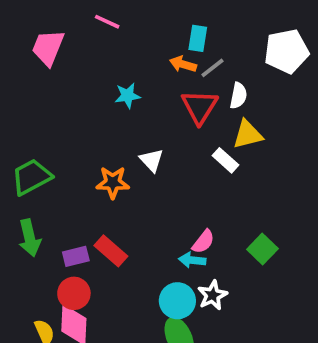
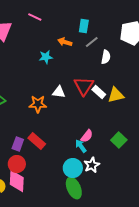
orange arrow: (183, 64) -> (65, 42), moved
red triangle: (200, 107) -> (84, 86), moved
yellow triangle: (248, 134) -> (116, 95), moved
white triangle: (152, 160) -> (59, 92), turned -40
purple rectangle: (76, 256) -> (18, 144), turned -56
cyan arrow: (192, 260) -> (81, 146), turned 48

